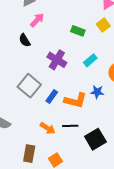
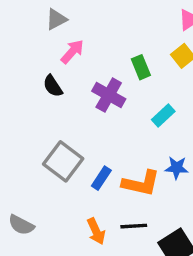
green rectangle: (78, 31) -> (141, 67), turned 48
purple cross: (57, 60) -> (109, 95), moved
orange arrow: (48, 128) -> (96, 231), turned 35

